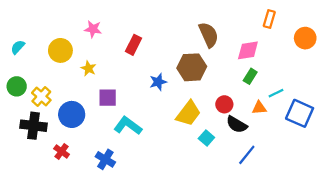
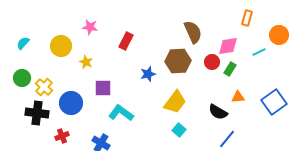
cyan line: (276, 93) -> (259, 52), moved
red circle: (224, 104) -> (212, 62), moved
blue square: (300, 113) -> (274, 102), turned 30
cyan square: (206, 138) -> (179, 130), moved
red cross: (62, 151) -> (62, 136), turned 32

